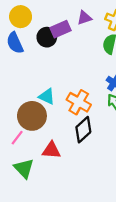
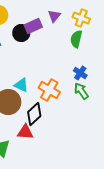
purple triangle: (84, 18) -> (54, 16), turned -32
black diamond: (83, 130) -> (34, 114), moved

